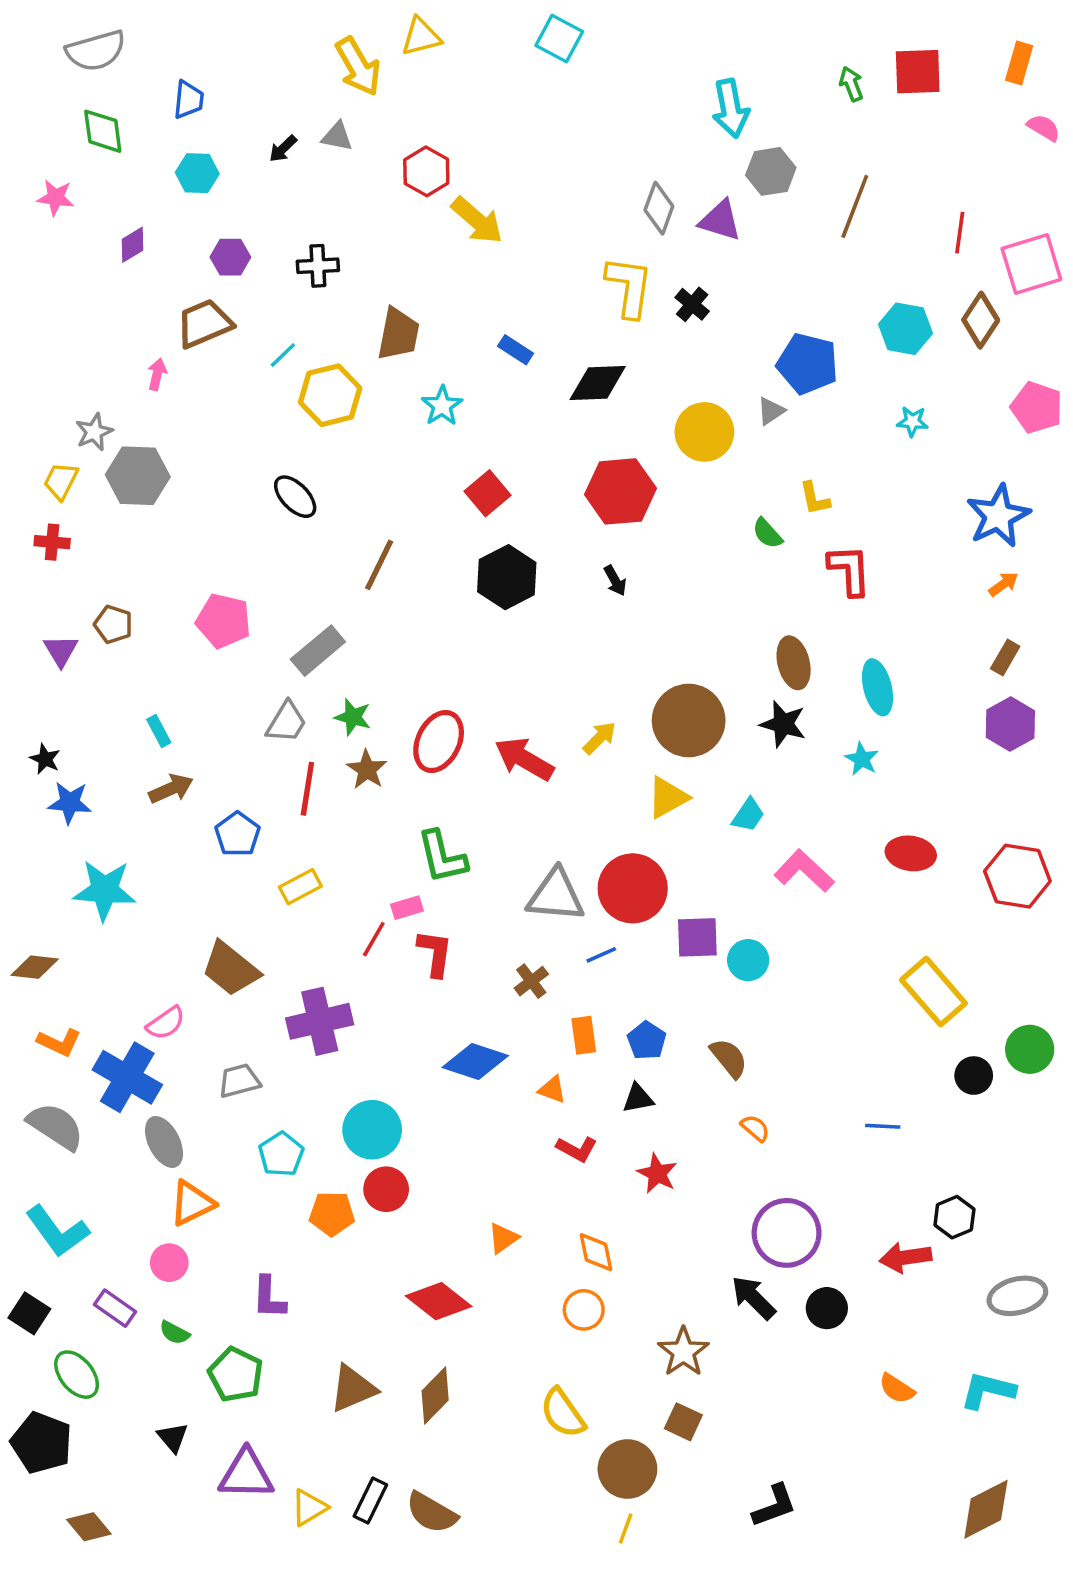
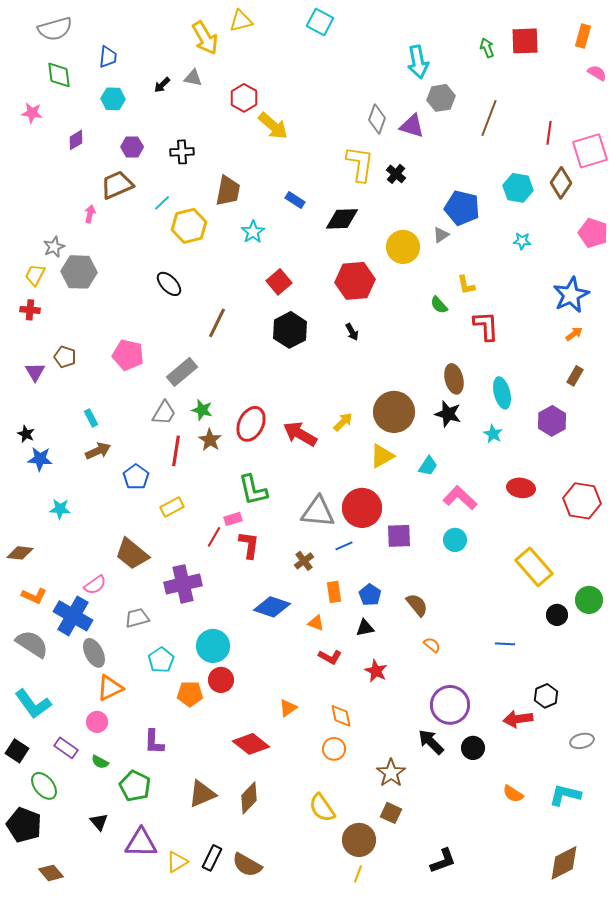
purple hexagon: (1010, 724) -> (552, 421), moved
cyan star: (105, 890) -> (60, 509), size x0.6
cyan circle: (748, 960) -> (455, 540), moved
gray ellipse: (1017, 1296) -> (582, 741), size x0.7

